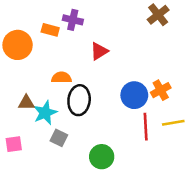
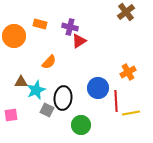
purple cross: (73, 20) -> (70, 27), moved
orange semicircle: (61, 78) -> (49, 62), turned 133
blue circle: (134, 95) -> (98, 88), moved
black ellipse: (79, 100) -> (63, 98), moved
yellow line: (173, 123) -> (131, 113), moved

